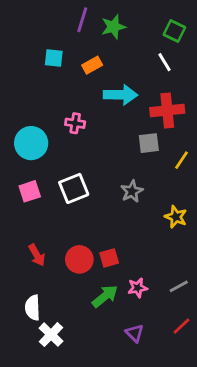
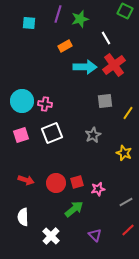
green square: (174, 31) -> (125, 11), moved
cyan square: (54, 58) -> (29, 23), moved
white line: (164, 62) -> (106, 38), moved
red cross: (167, 110) -> (114, 65), moved, turned -30
pink cross: (75, 123) -> (45, 104), moved
red arrow: (37, 255) -> (26, 180), turned -42
pink star: (138, 288) -> (98, 189), moved
white cross: (51, 335) -> (51, 236), moved

